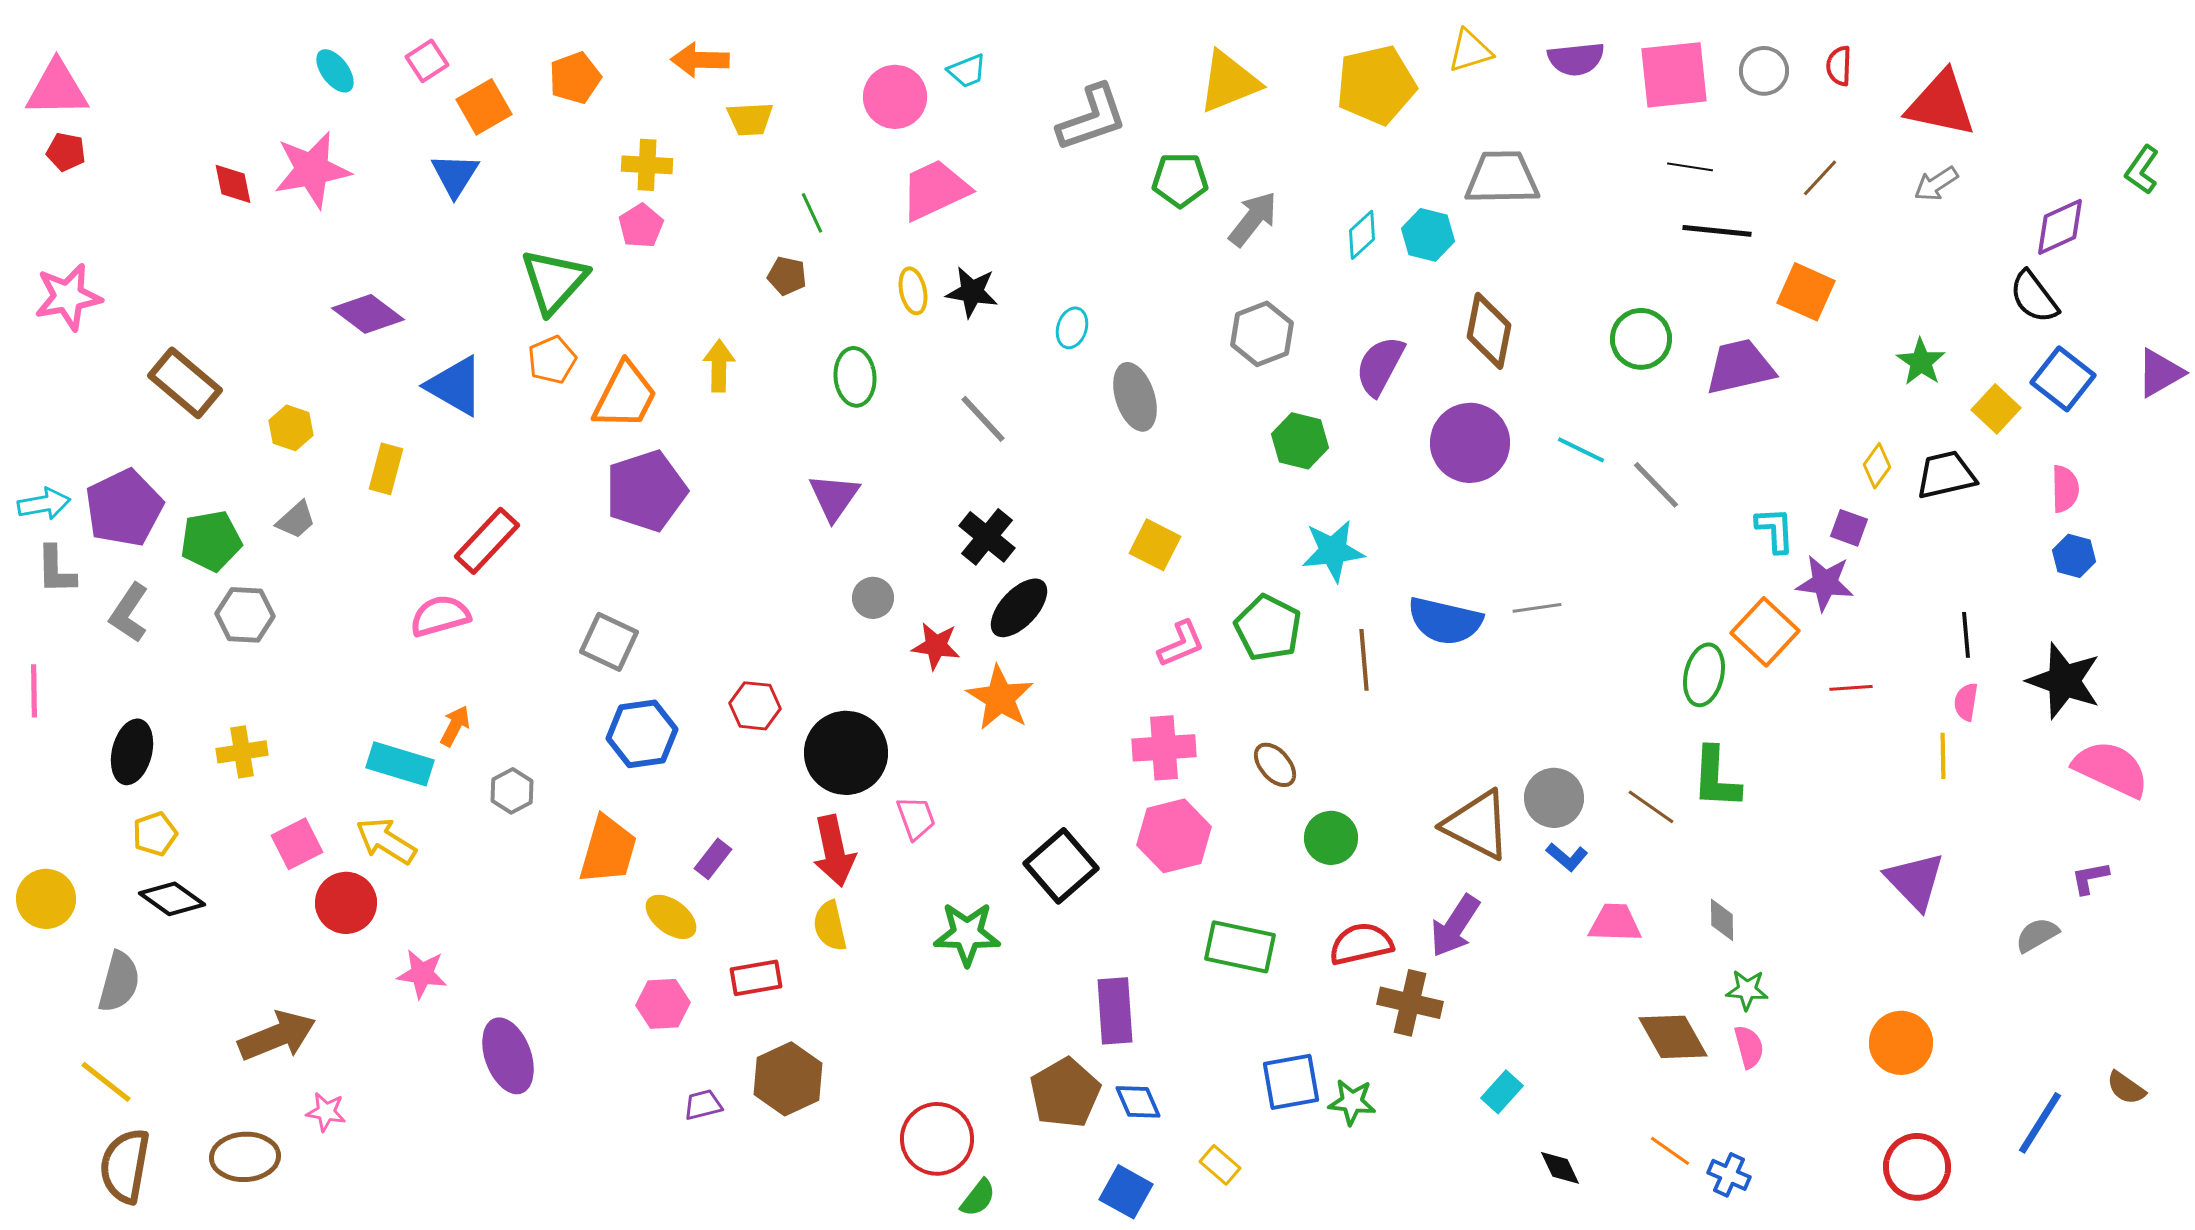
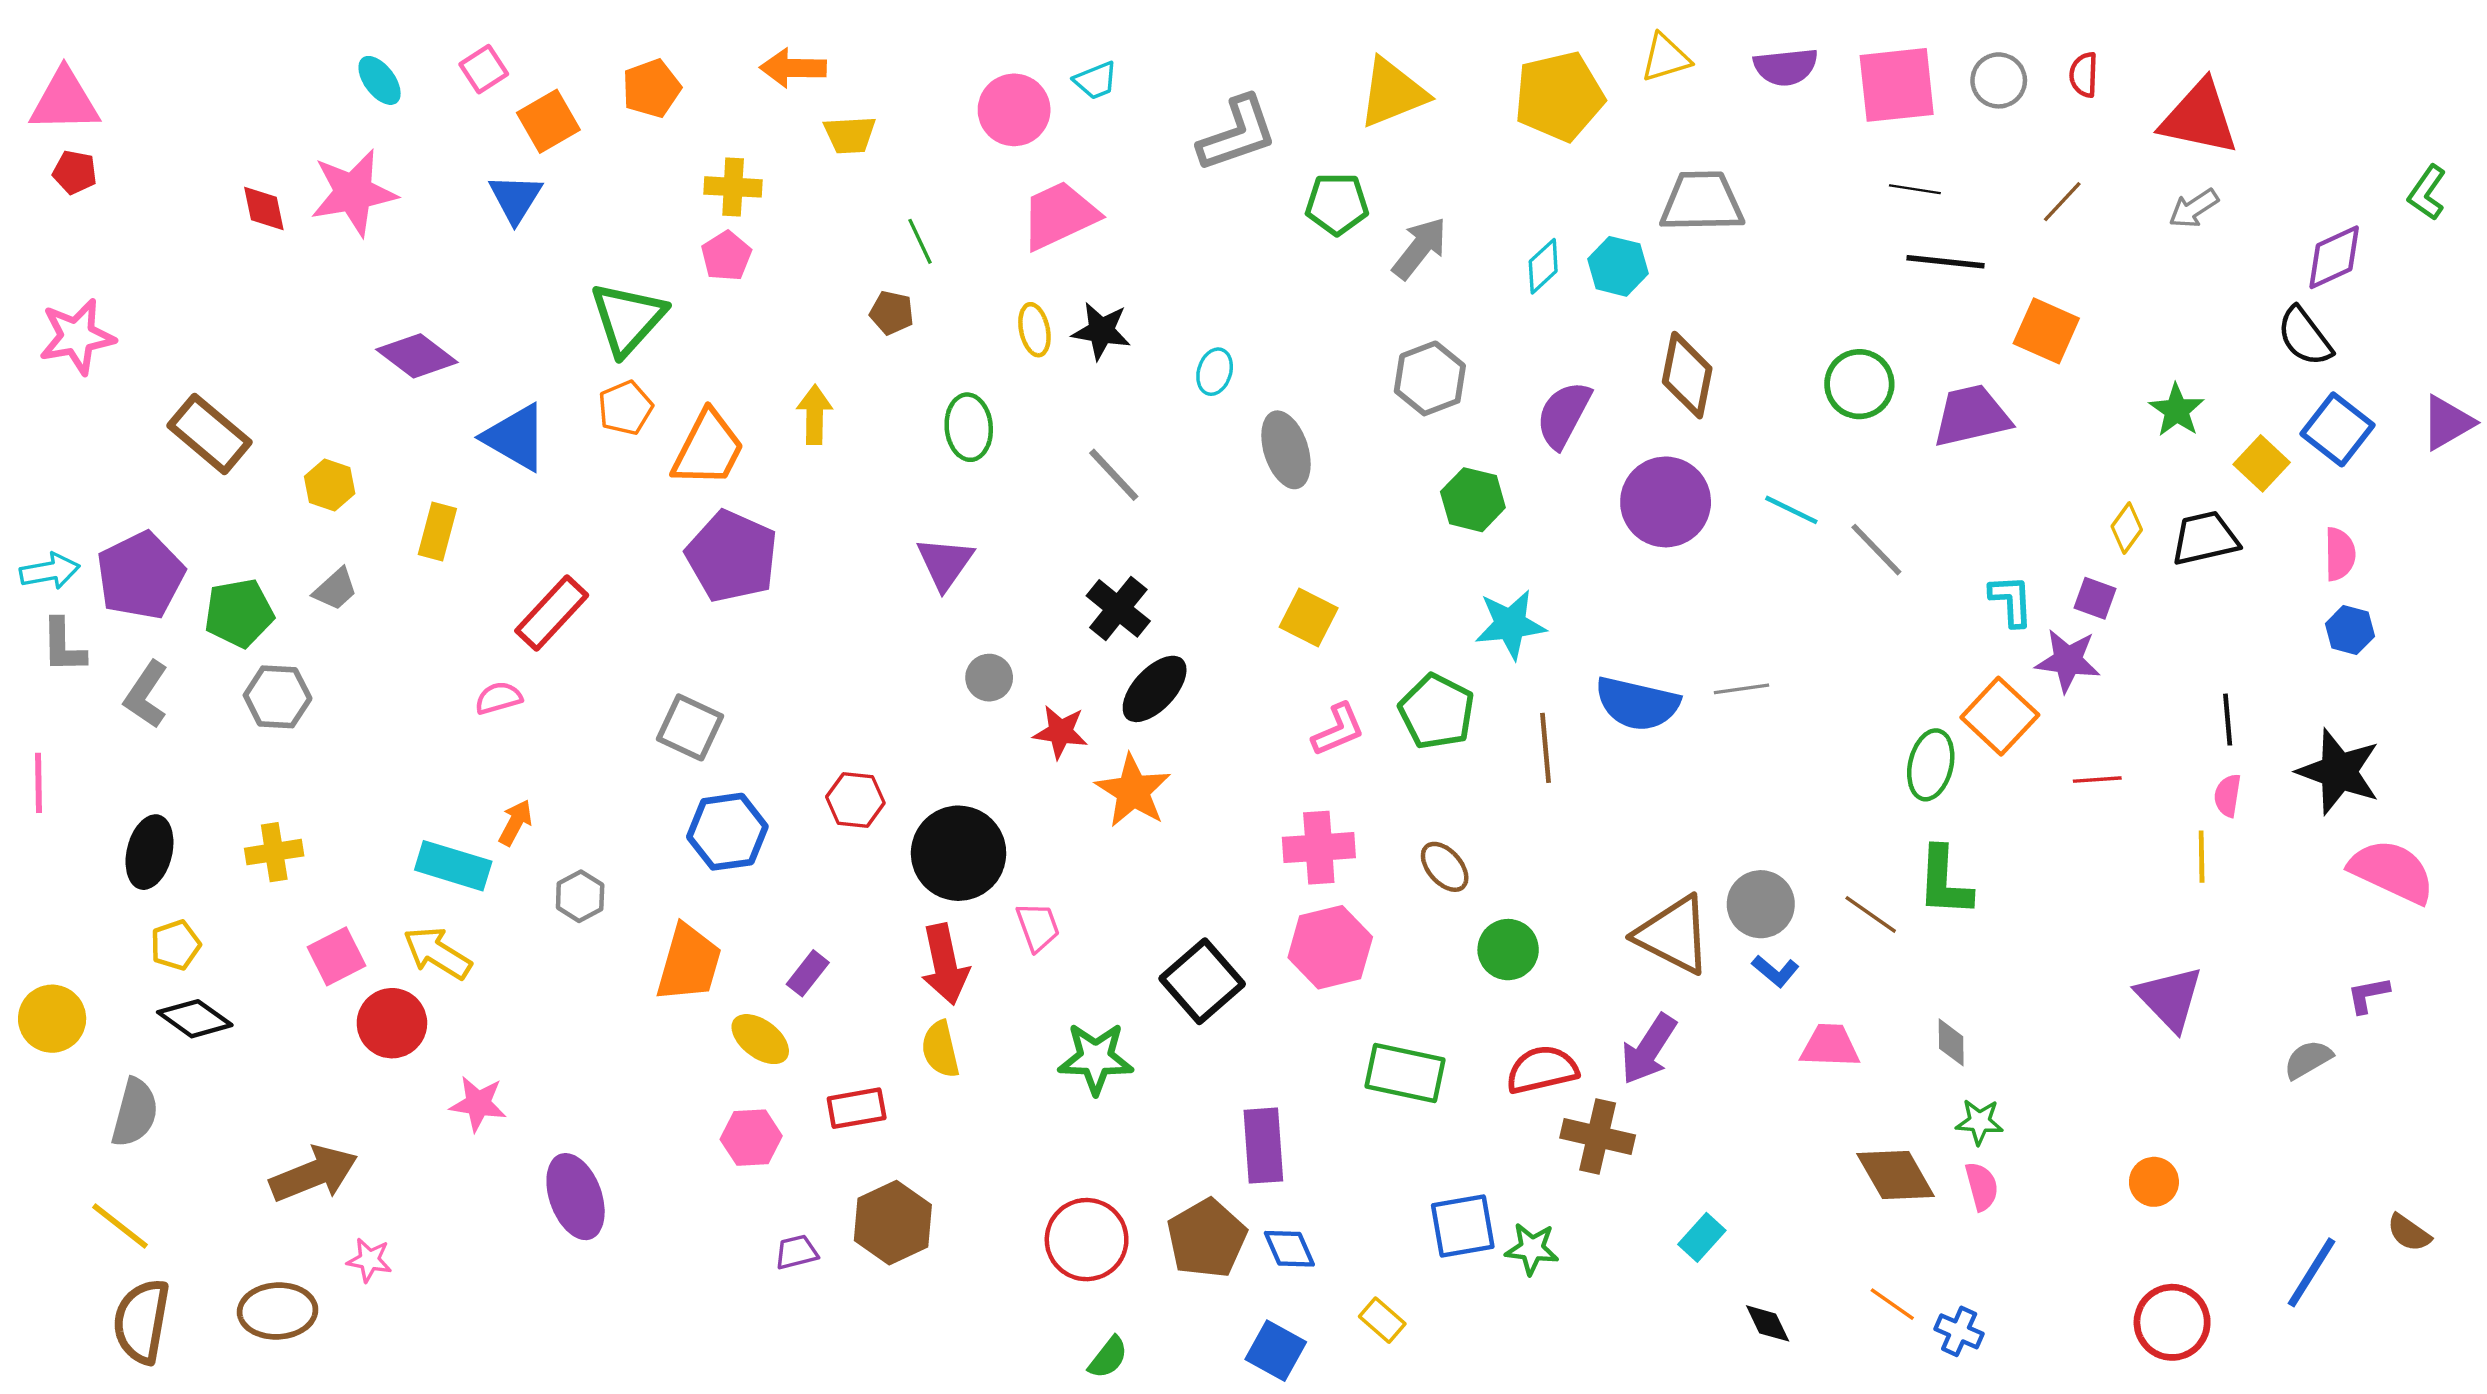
purple pentagon: (646, 491) -> (732, 556), turned -30
pink semicircle: (440, 616) -> (498, 698), size x0.7
orange circle: (1901, 1043) -> (2154, 1182), size x0.7
red circle: (937, 1139) -> (1087, 1240), moved

